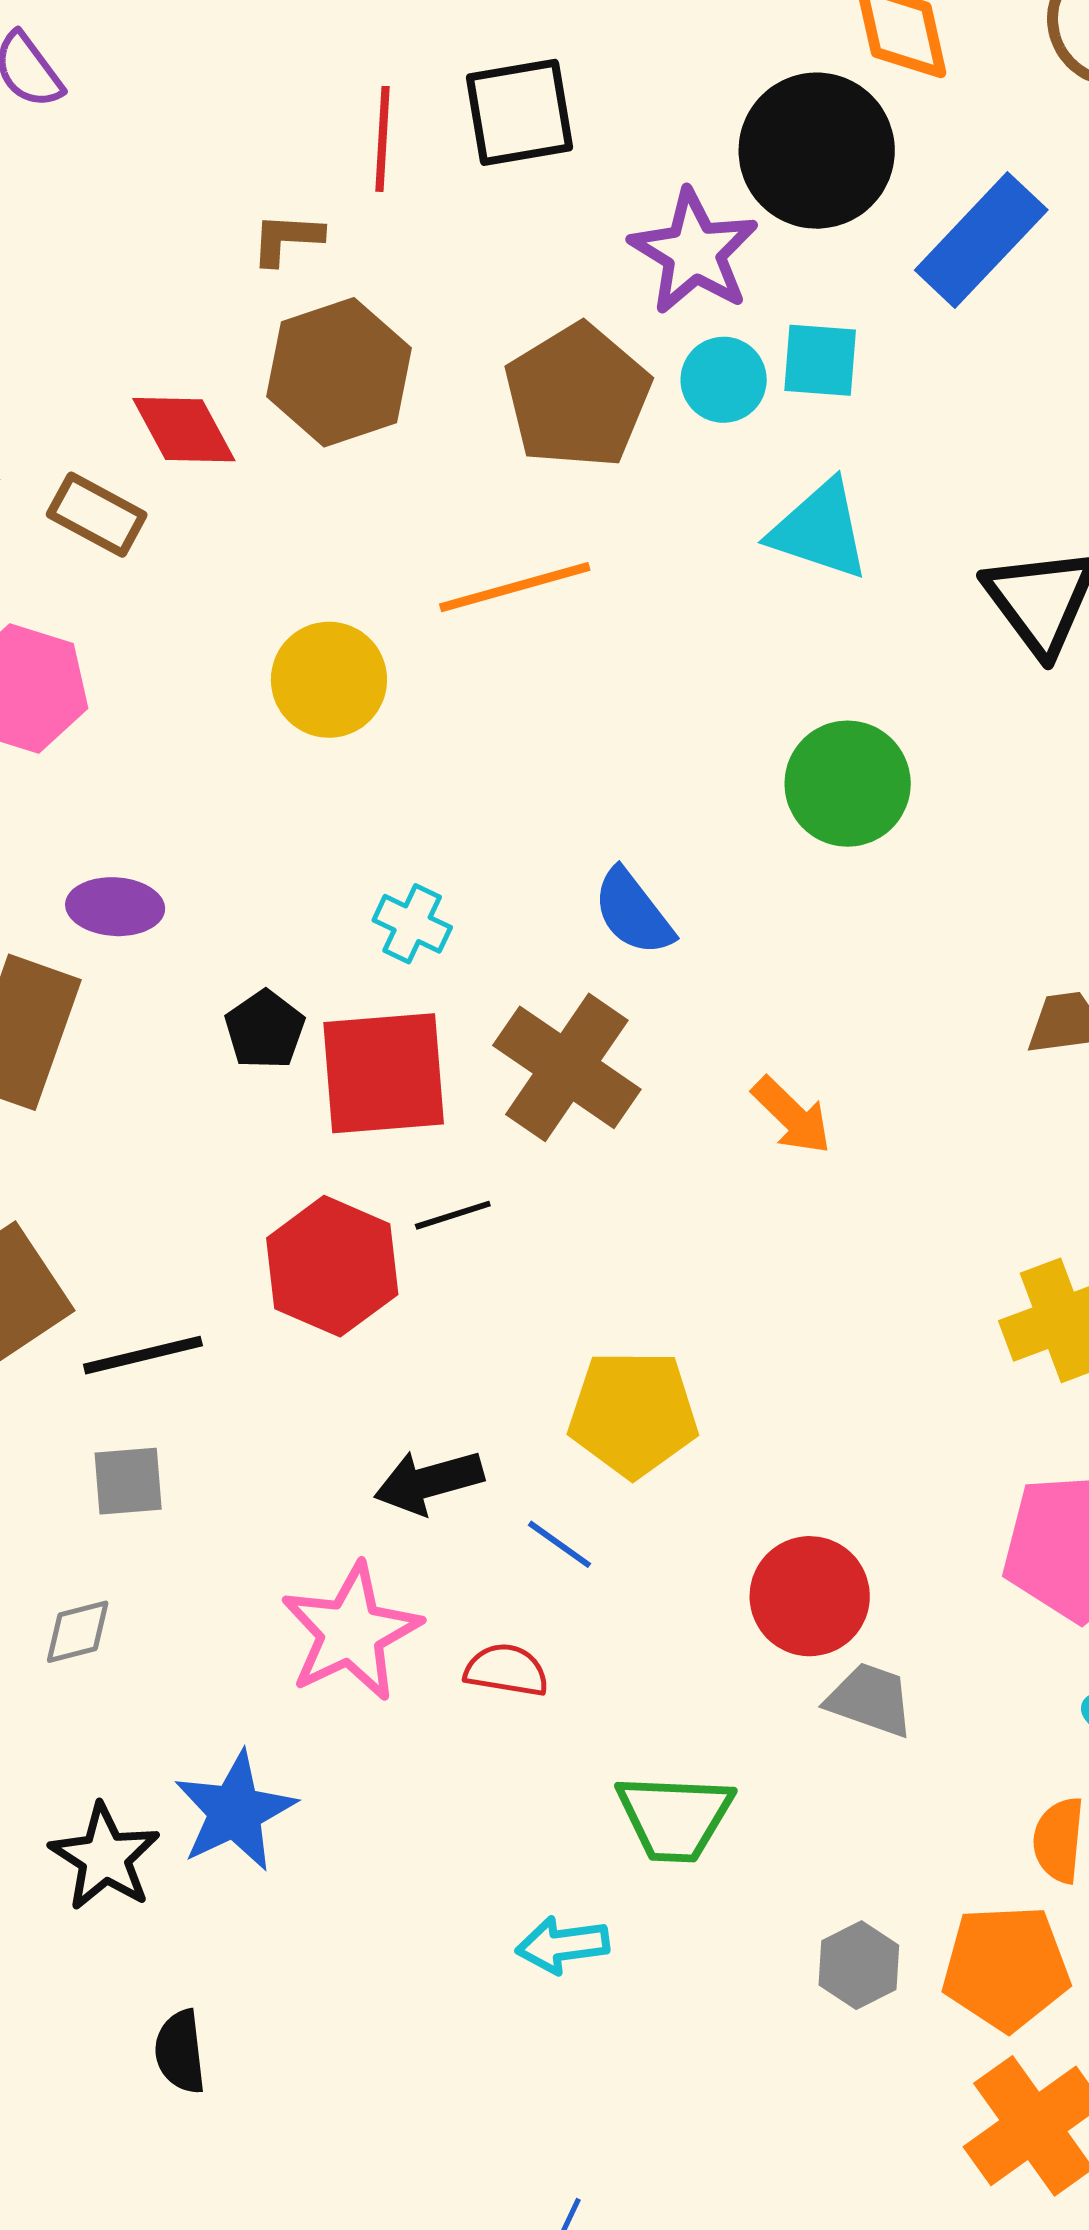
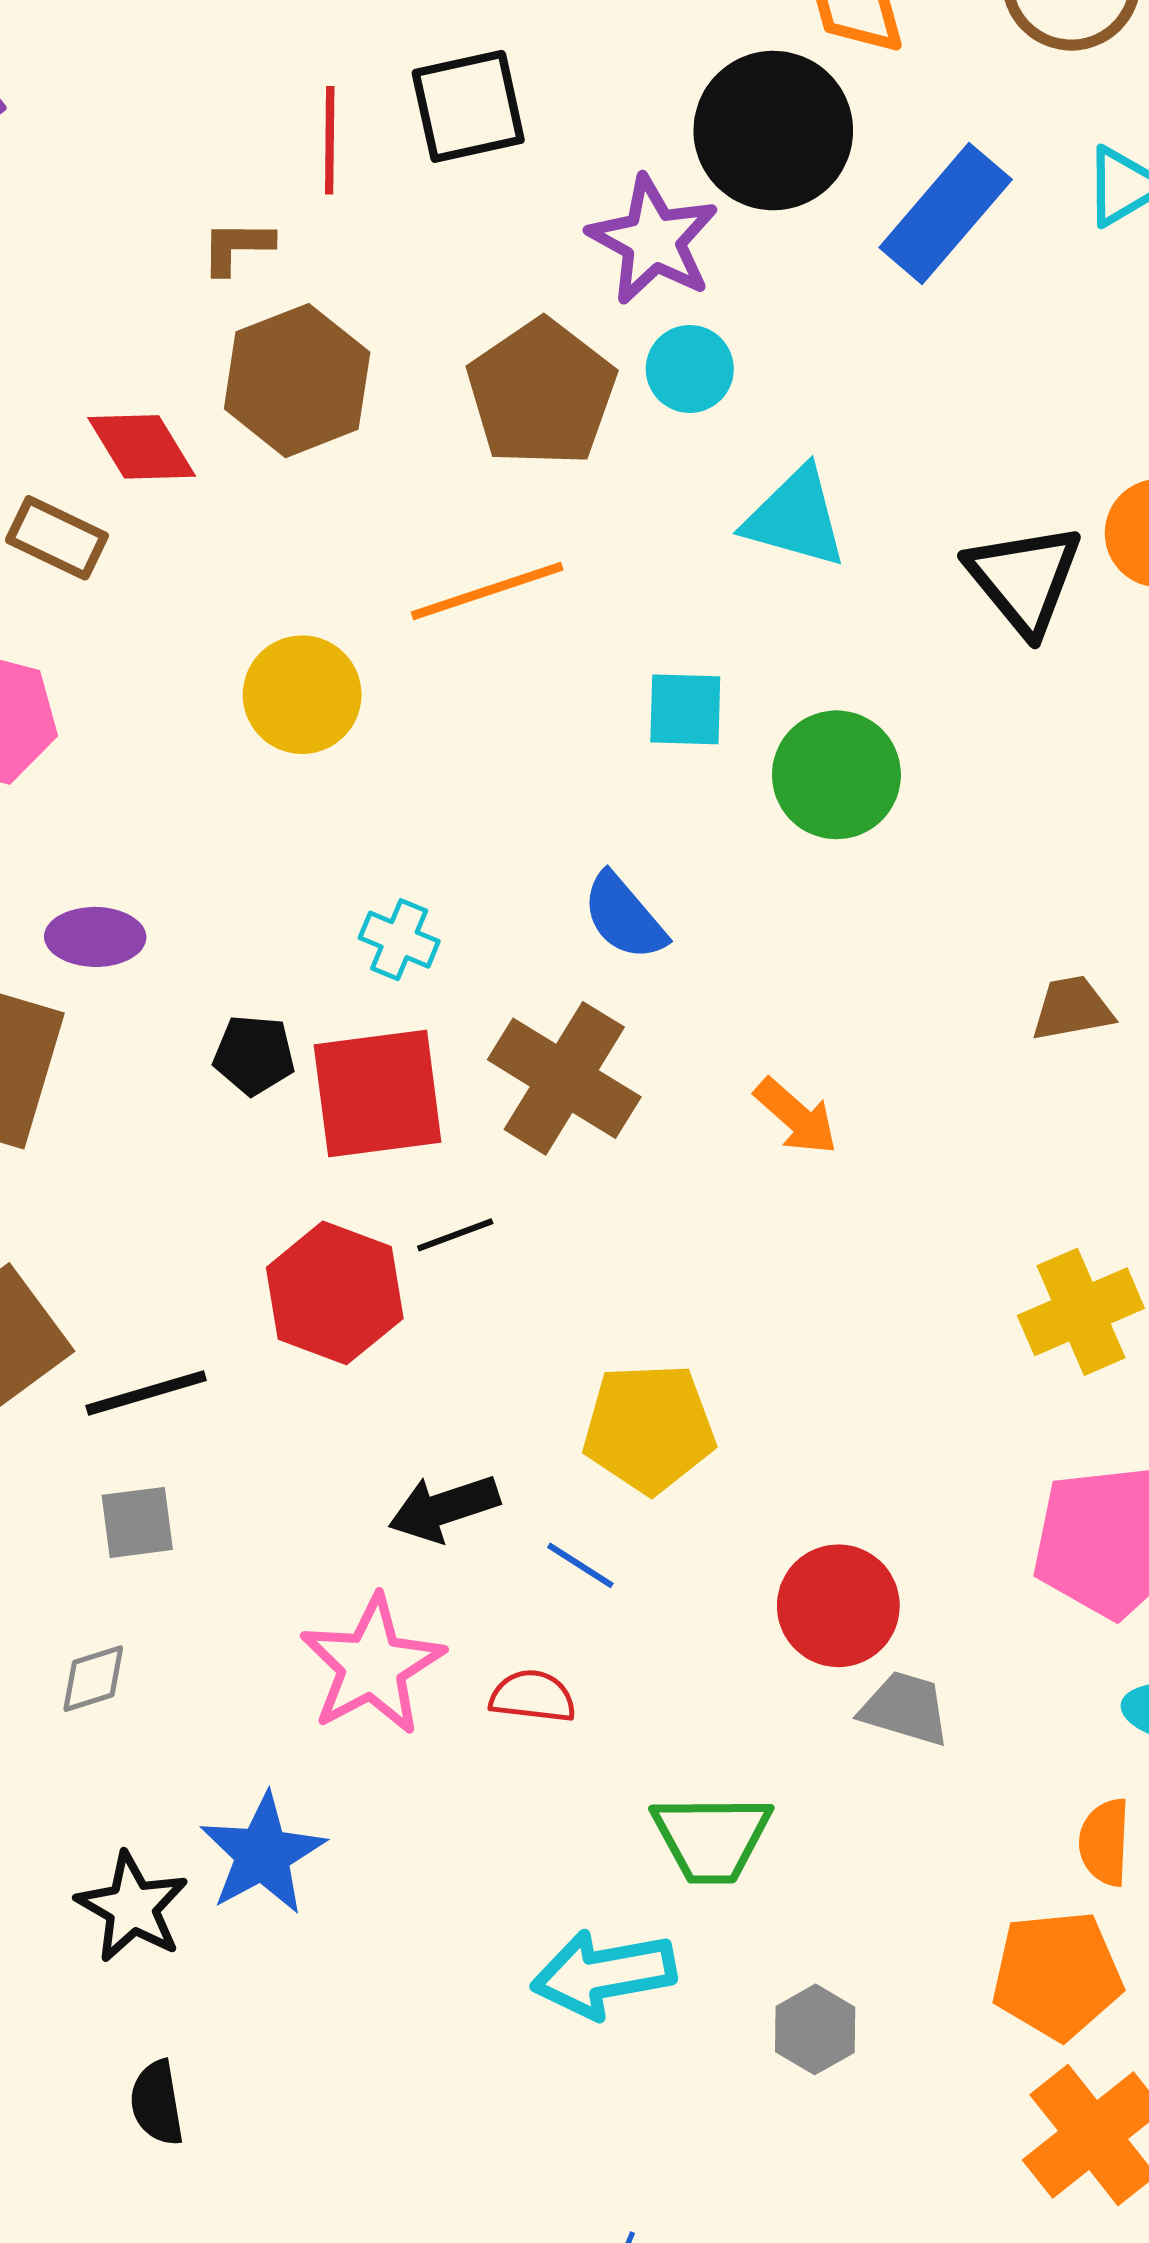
cyan square: (820, 360) -> (685, 709), moved
black pentagon: (265, 1030) -> (254, 1055), turned -30
cyan arrow: (563, 1945) -> (604, 1974), size x1.5
gray hexagon: (859, 1965) -> (815, 2029), moved
black semicircle: (180, 2052) -> (157, 2103), moved

